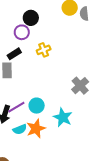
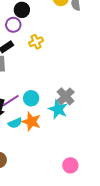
gray cross: (80, 86) -> (66, 96), moved
orange star: (36, 129) -> (31, 122), turned -30

